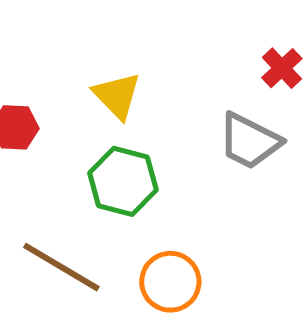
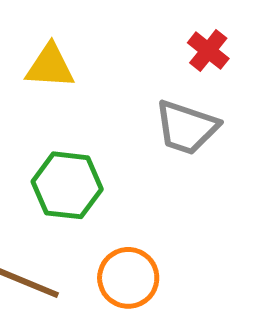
yellow triangle: (117, 95) -> (50, 66), moved, turned -34

